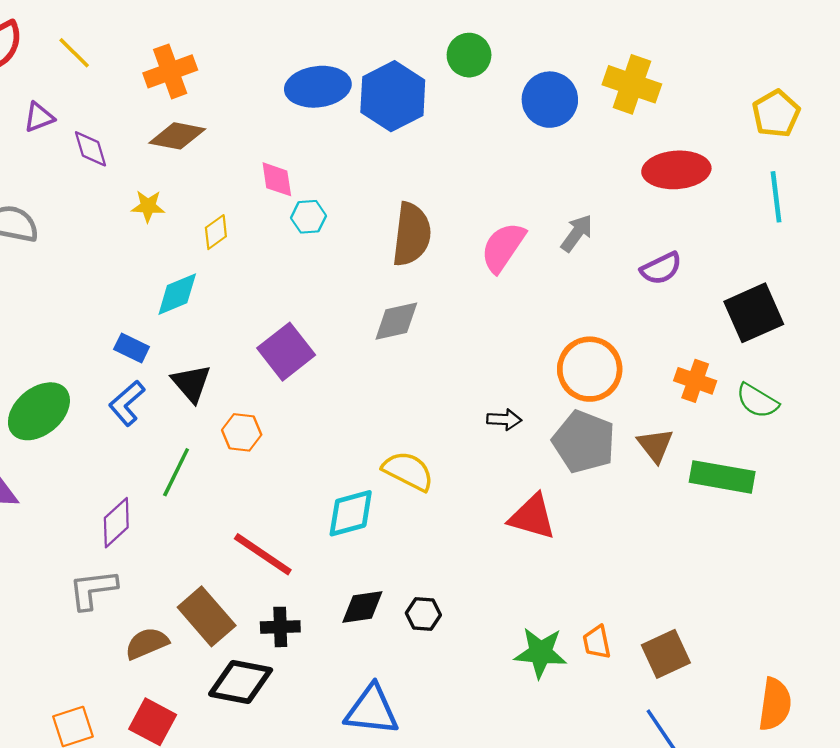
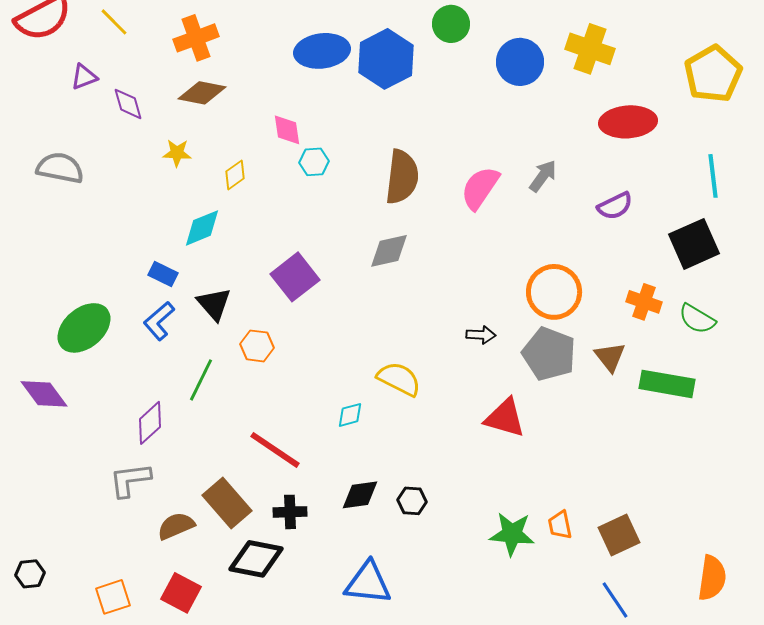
yellow pentagon: (776, 114) -> (713, 74), size x1.4
cyan line: (776, 197) -> (713, 176), moved
cyan diamond: (351, 513) -> (350, 415), size x0.6

